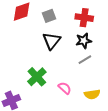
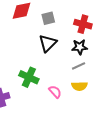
green cross: (37, 77) -> (29, 77), turned -30
yellow semicircle: (92, 94) -> (79, 86), moved

